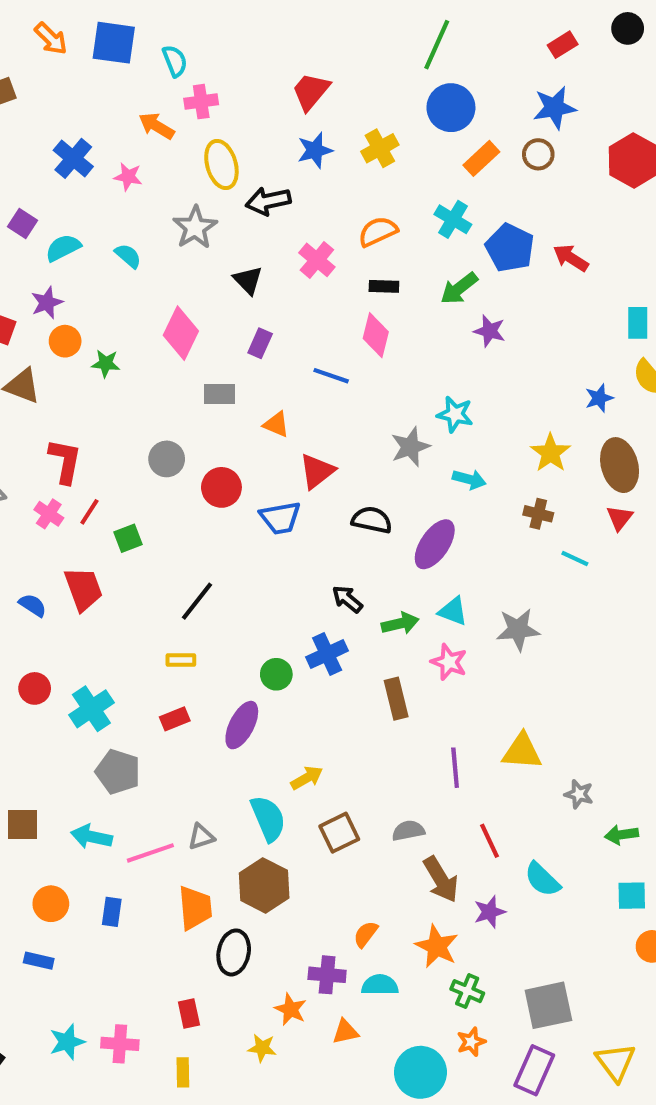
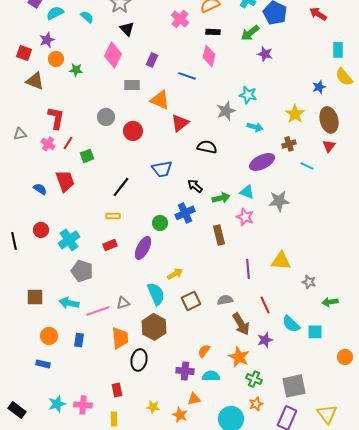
red arrow: (571, 258) -> (318, 14), moved
black triangle: (248, 280) -> (127, 29), moved
orange triangle: (276, 424) -> (160, 100), size x1.5
brown cross: (538, 514) -> (289, 144), turned -32
blue trapezoid: (280, 518) -> (162, 169), moved
purple ellipse: (435, 544) -> (262, 162), moved, turned 30
cyan square: (632, 896) -> (315, 332), moved
orange star: (291, 1009) -> (180, 415), moved

